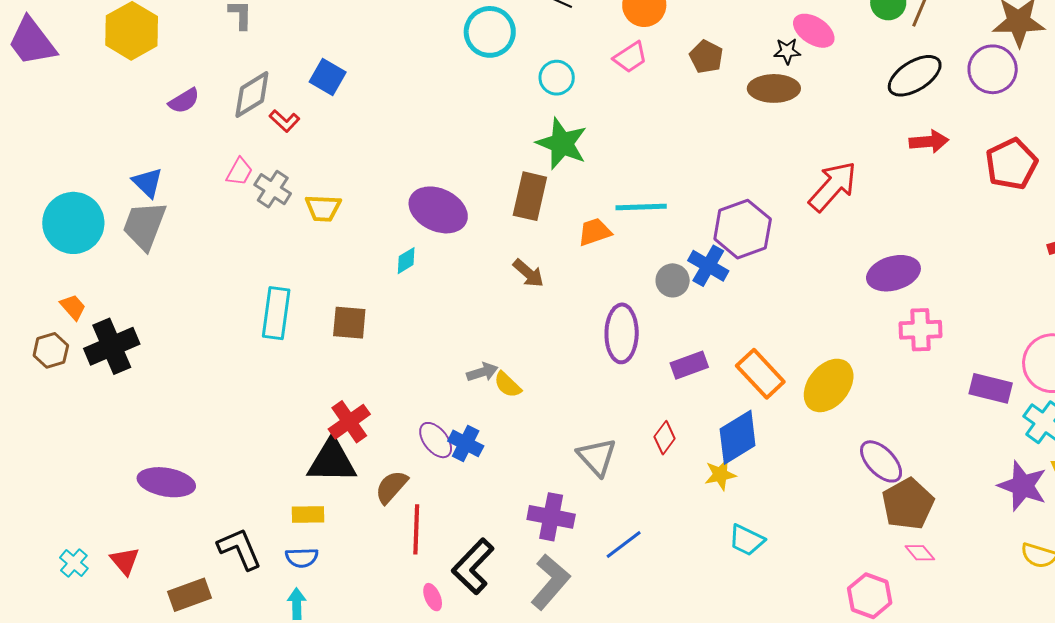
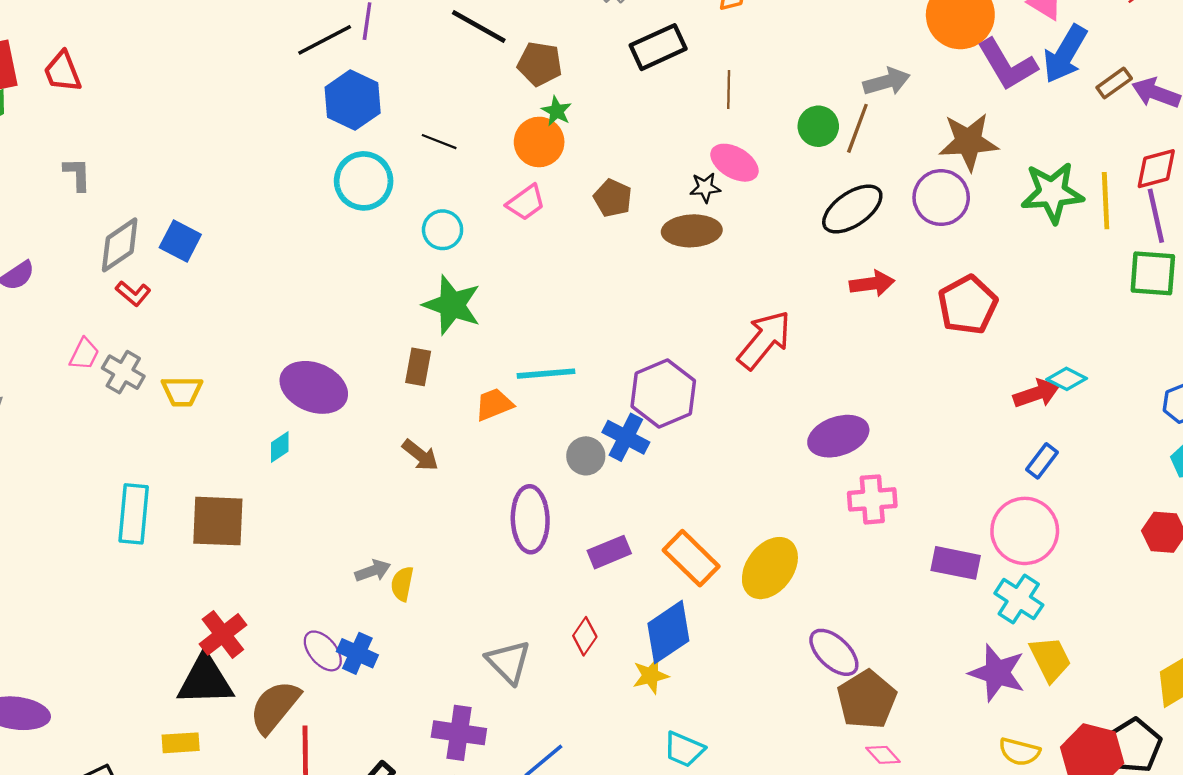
gray diamond: (252, 94) -> (120, 245), moved
brown rectangle: (530, 196) -> (418, 367), size x0.7
brown square: (349, 323) -> (218, 521), size x1.4
yellow semicircle: (508, 385) -> (402, 584), turned 60
brown semicircle: (391, 487) -> (275, 707), size x1.4

